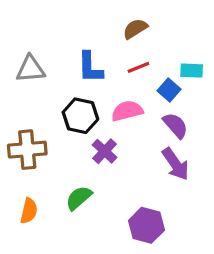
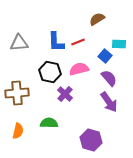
brown semicircle: (135, 29) -> (97, 19), moved
red line: (138, 67) -> (78, 42), moved
green semicircle: (79, 198) -> (49, 123), turned 42

